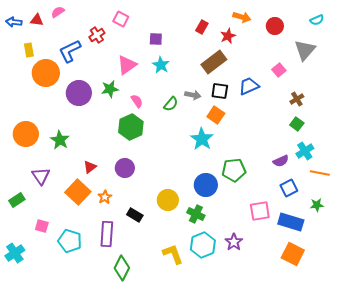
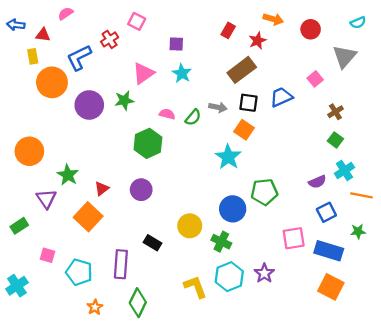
red triangle: (37, 20) -> (43, 35), moved
pink semicircle: (137, 101) -> (167, 114), moved, turned -40
green star: (60, 140) -> (68, 175), moved
orange star: (105, 197) -> (95, 307), moved

